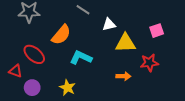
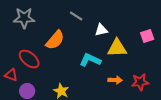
cyan L-shape: (81, 58) -> (90, 60), moved
red star: (149, 63) -> (140, 82), moved

